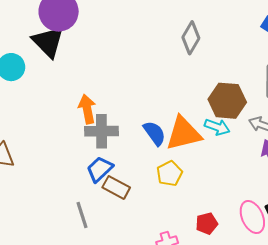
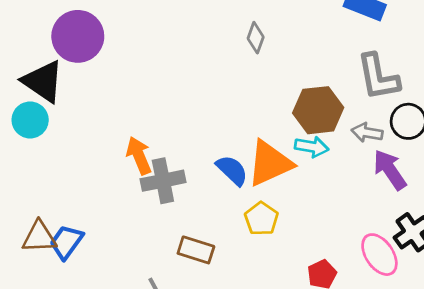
gray diamond: (191, 38) -> (256, 38), size x0.7
black triangle: (48, 42) -> (43, 81), moved
blue trapezoid: (100, 169) -> (66, 242), moved

